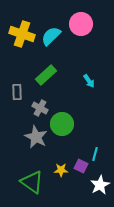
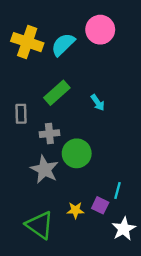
cyan arrow: (89, 81) -> (98, 103), moved
gray cross: (40, 108) -> (49, 134), turned -35

